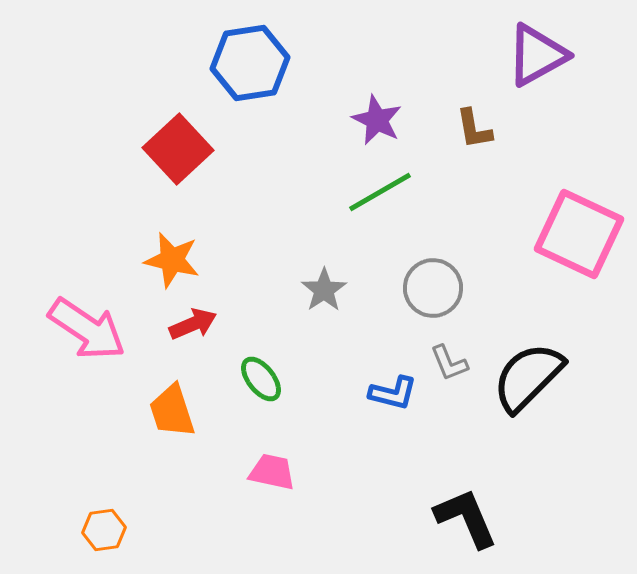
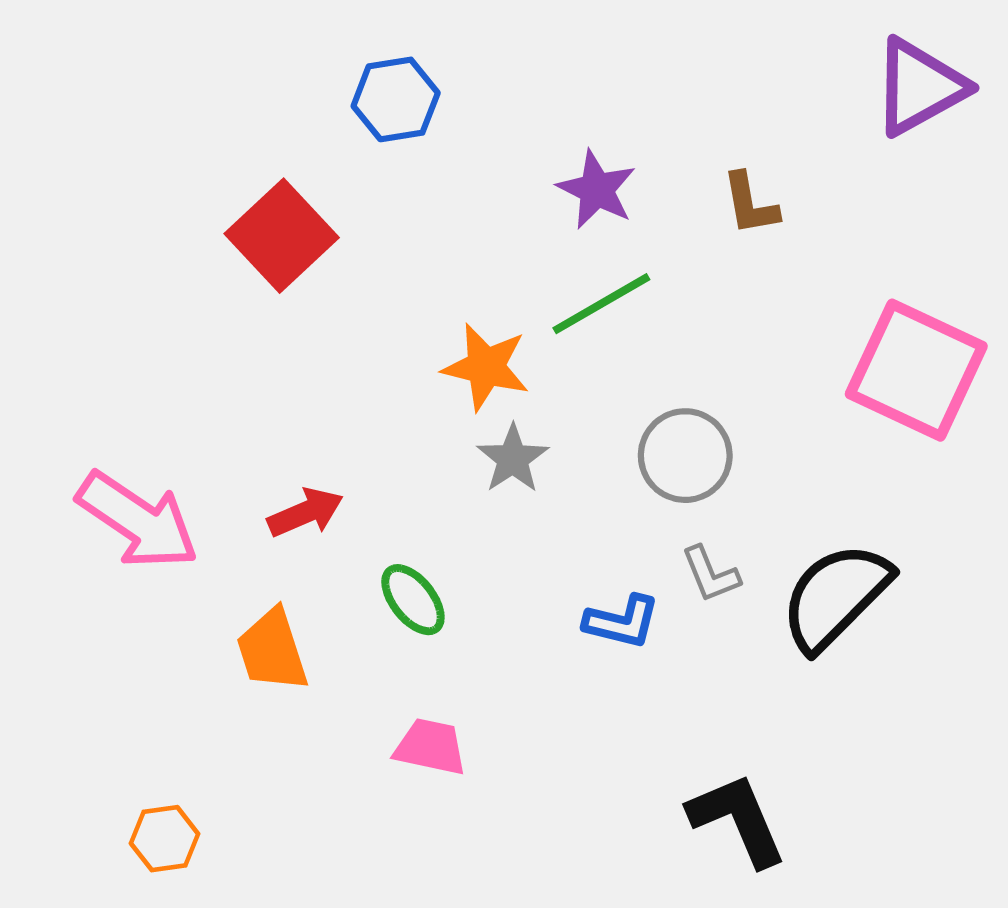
purple triangle: (537, 55) -> (919, 87), moved
blue hexagon: (250, 63) -> (396, 99), size x0.7
orange star: (172, 260) -> (486, 367), moved

